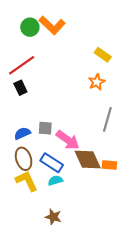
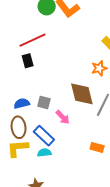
pink arrow: (68, 140) -> (63, 117), size x0.7
brown diamond: (88, 160) -> (82, 94), moved
yellow L-shape: (27, 181) -> (18, 148), turned -80

